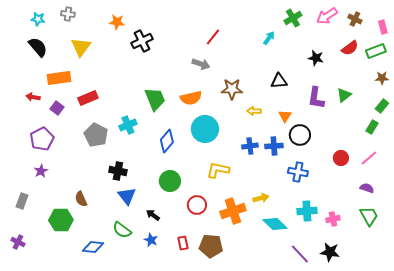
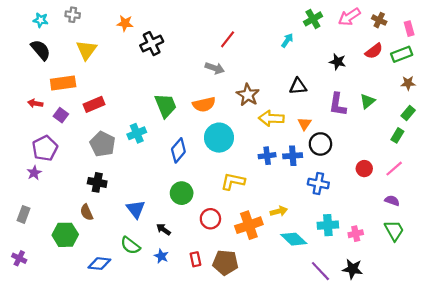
brown star: (232, 89) -> (248, 95), turned 30
yellow arrow: (254, 111) -> (271, 118), size x1.6
purple star: (41, 171) -> (34, 173), moved
black cross: (118, 171) -> (97, 182), moved

